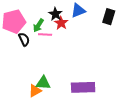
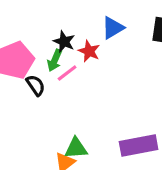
black star: (55, 14) -> (64, 42), moved
pink line: (45, 35) -> (67, 73), turned -32

